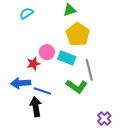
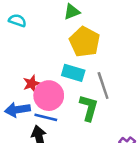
cyan semicircle: (26, 13) -> (17, 20), turned 56
pink circle: (47, 52) -> (49, 96), moved, size x1.5
green L-shape: (77, 86) -> (89, 108), turned -105

